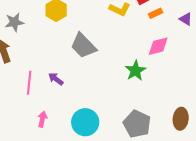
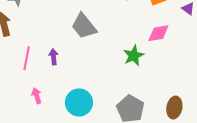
purple arrow: (56, 79) -> (54, 57), turned 42
pink arrow: (42, 119) -> (37, 96), turned -35

